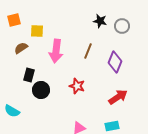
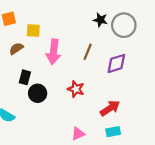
gray circle: (122, 26) -> (124, 25), size x1.5
purple diamond: (115, 62) -> (116, 63), turned 50
red arrow: (118, 97) -> (110, 108), moved

